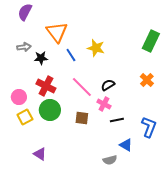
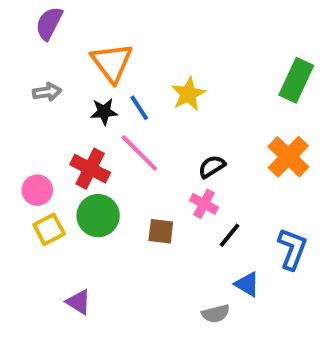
yellow star: (96, 48) -> (188, 94), turned 30
black star: (41, 58) -> (104, 112), moved
orange cross: (147, 80) -> (288, 157), size x1.5
pink line: (82, 87) -> (139, 153), moved
black line: (117, 120) -> (229, 235), turned -40

